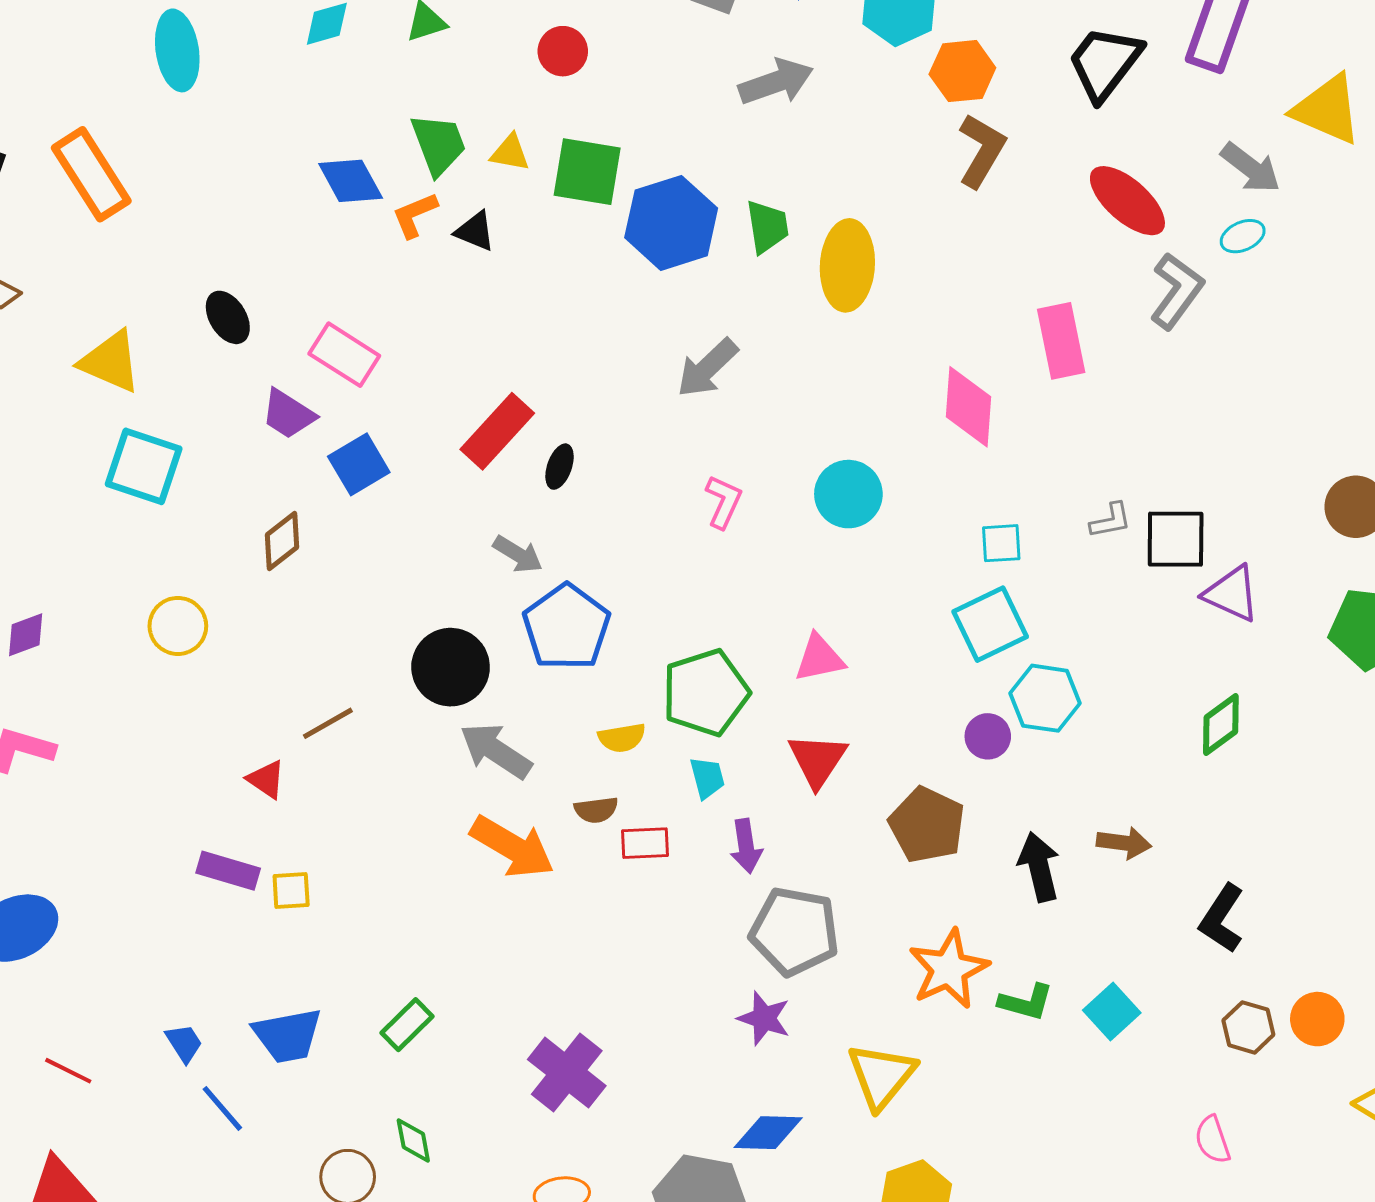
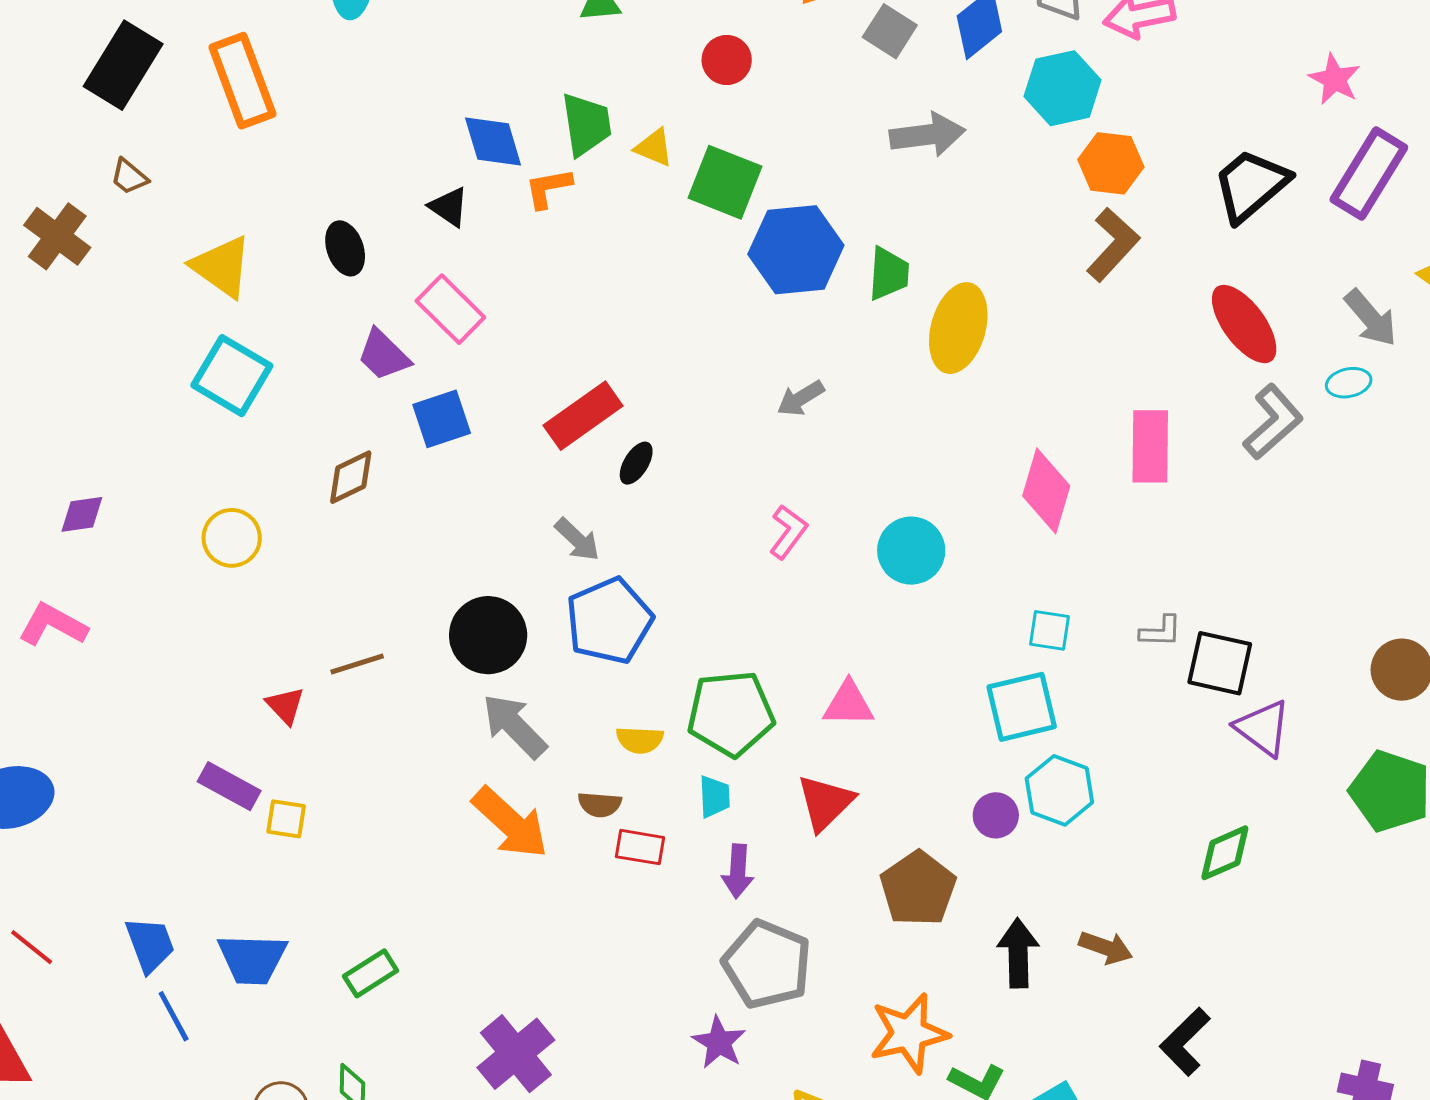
black triangle: (475, 231) -> (449, 207), moved
gray arrow: (707, 368) -> (801, 398), size x0.7
blue trapezoid: (184, 1043) -> (150, 945), size x1.4

